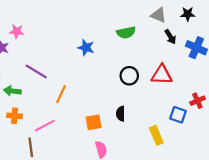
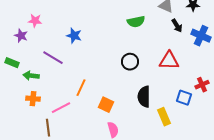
blue star: (86, 48) -> (74, 36), moved
black circle: (129, 76) -> (130, 62), moved
orange line: (61, 94) -> (81, 88), moved
black semicircle: (121, 114) -> (144, 97), moved, size x1.5
orange square: (94, 122) -> (106, 105), turned 35

